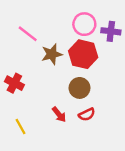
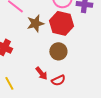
red semicircle: (87, 114) -> (58, 80), moved

